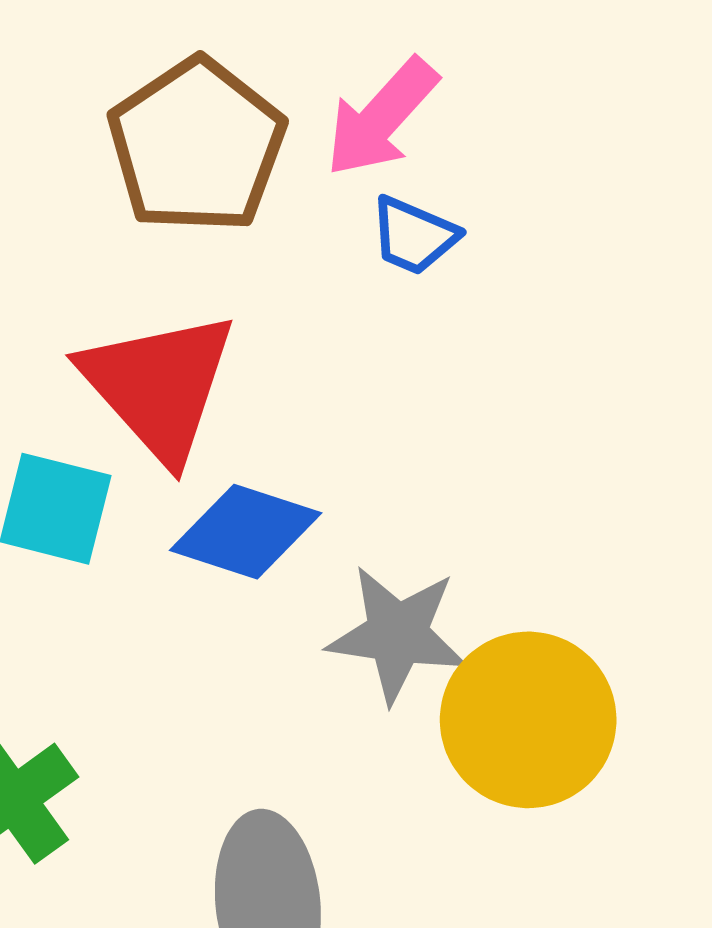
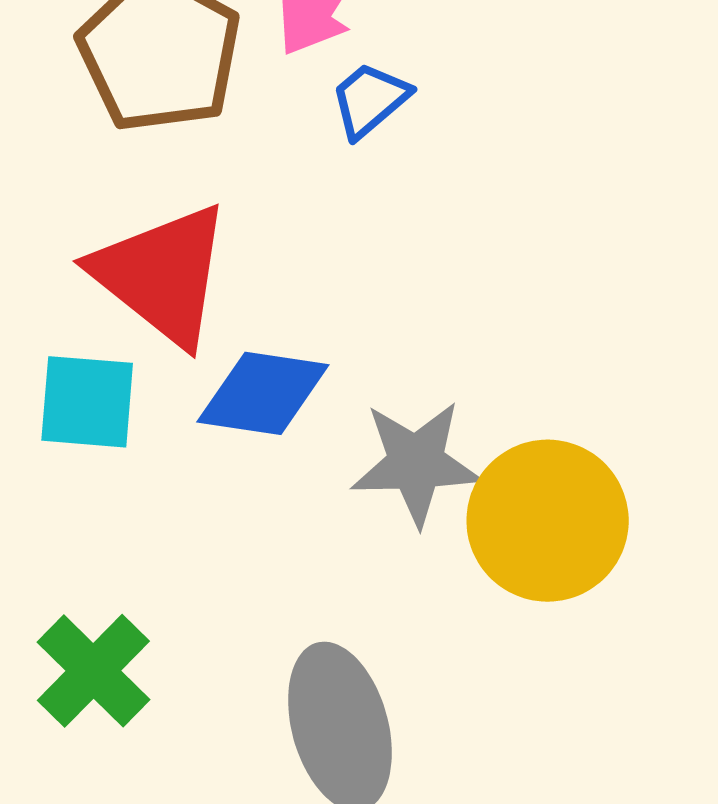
blue trapezoid: (414, 236) -> (370, 100), turned 126

